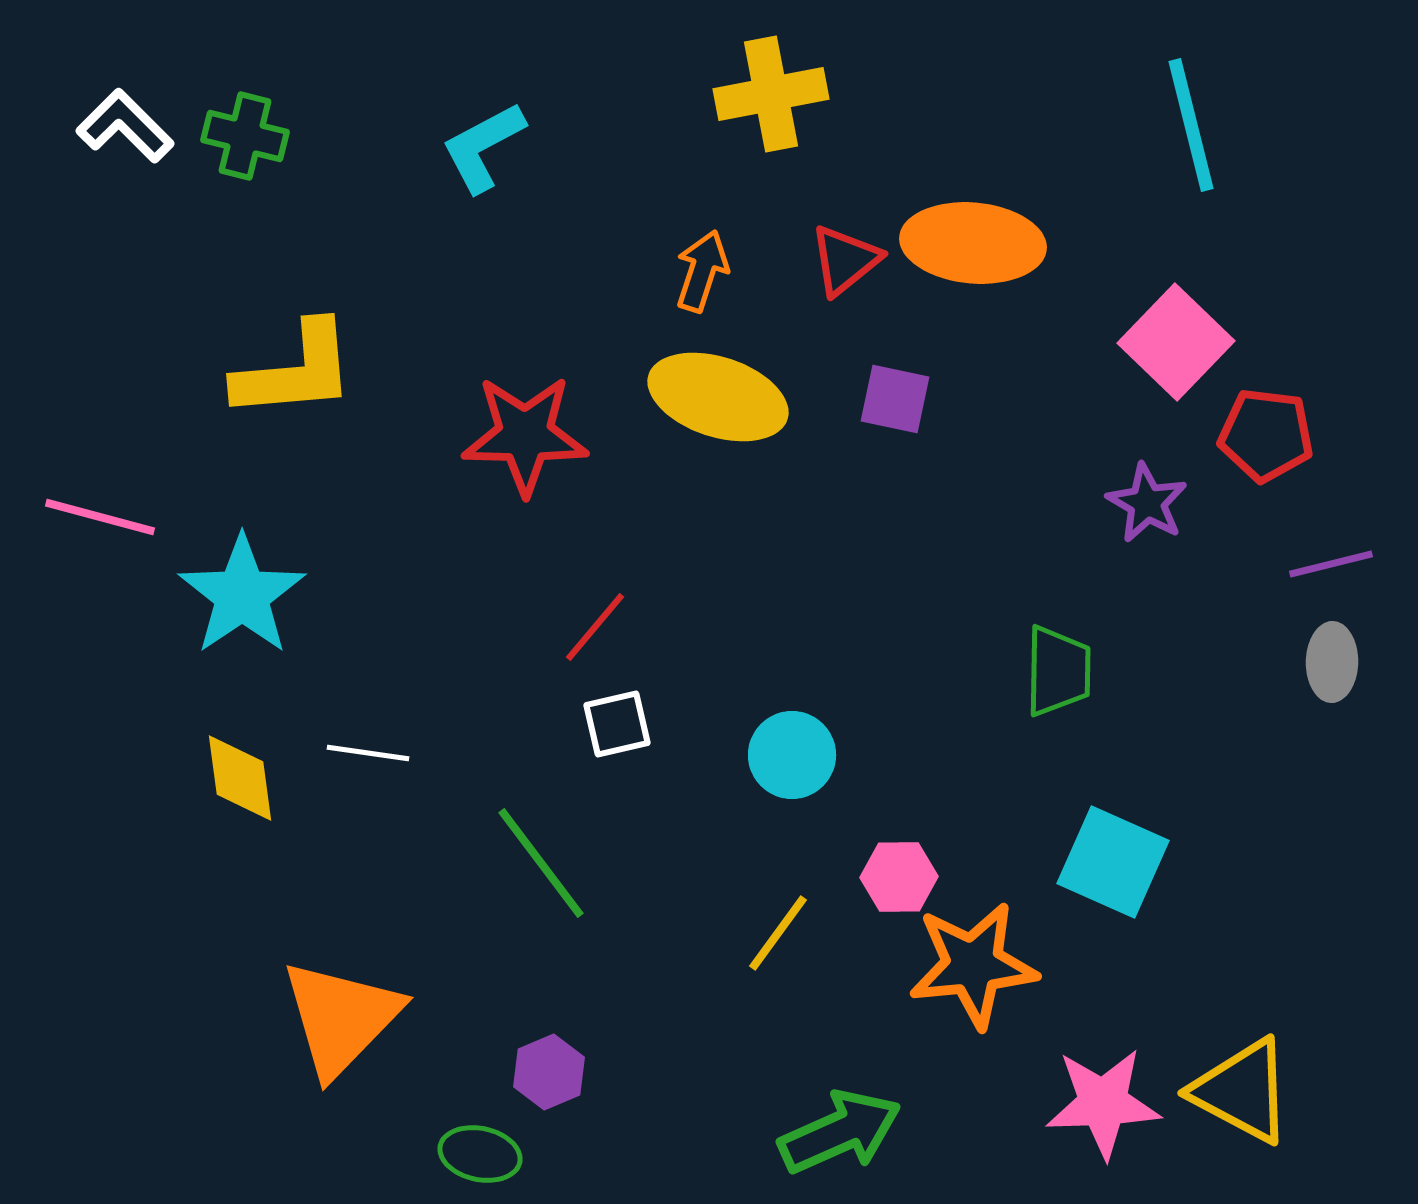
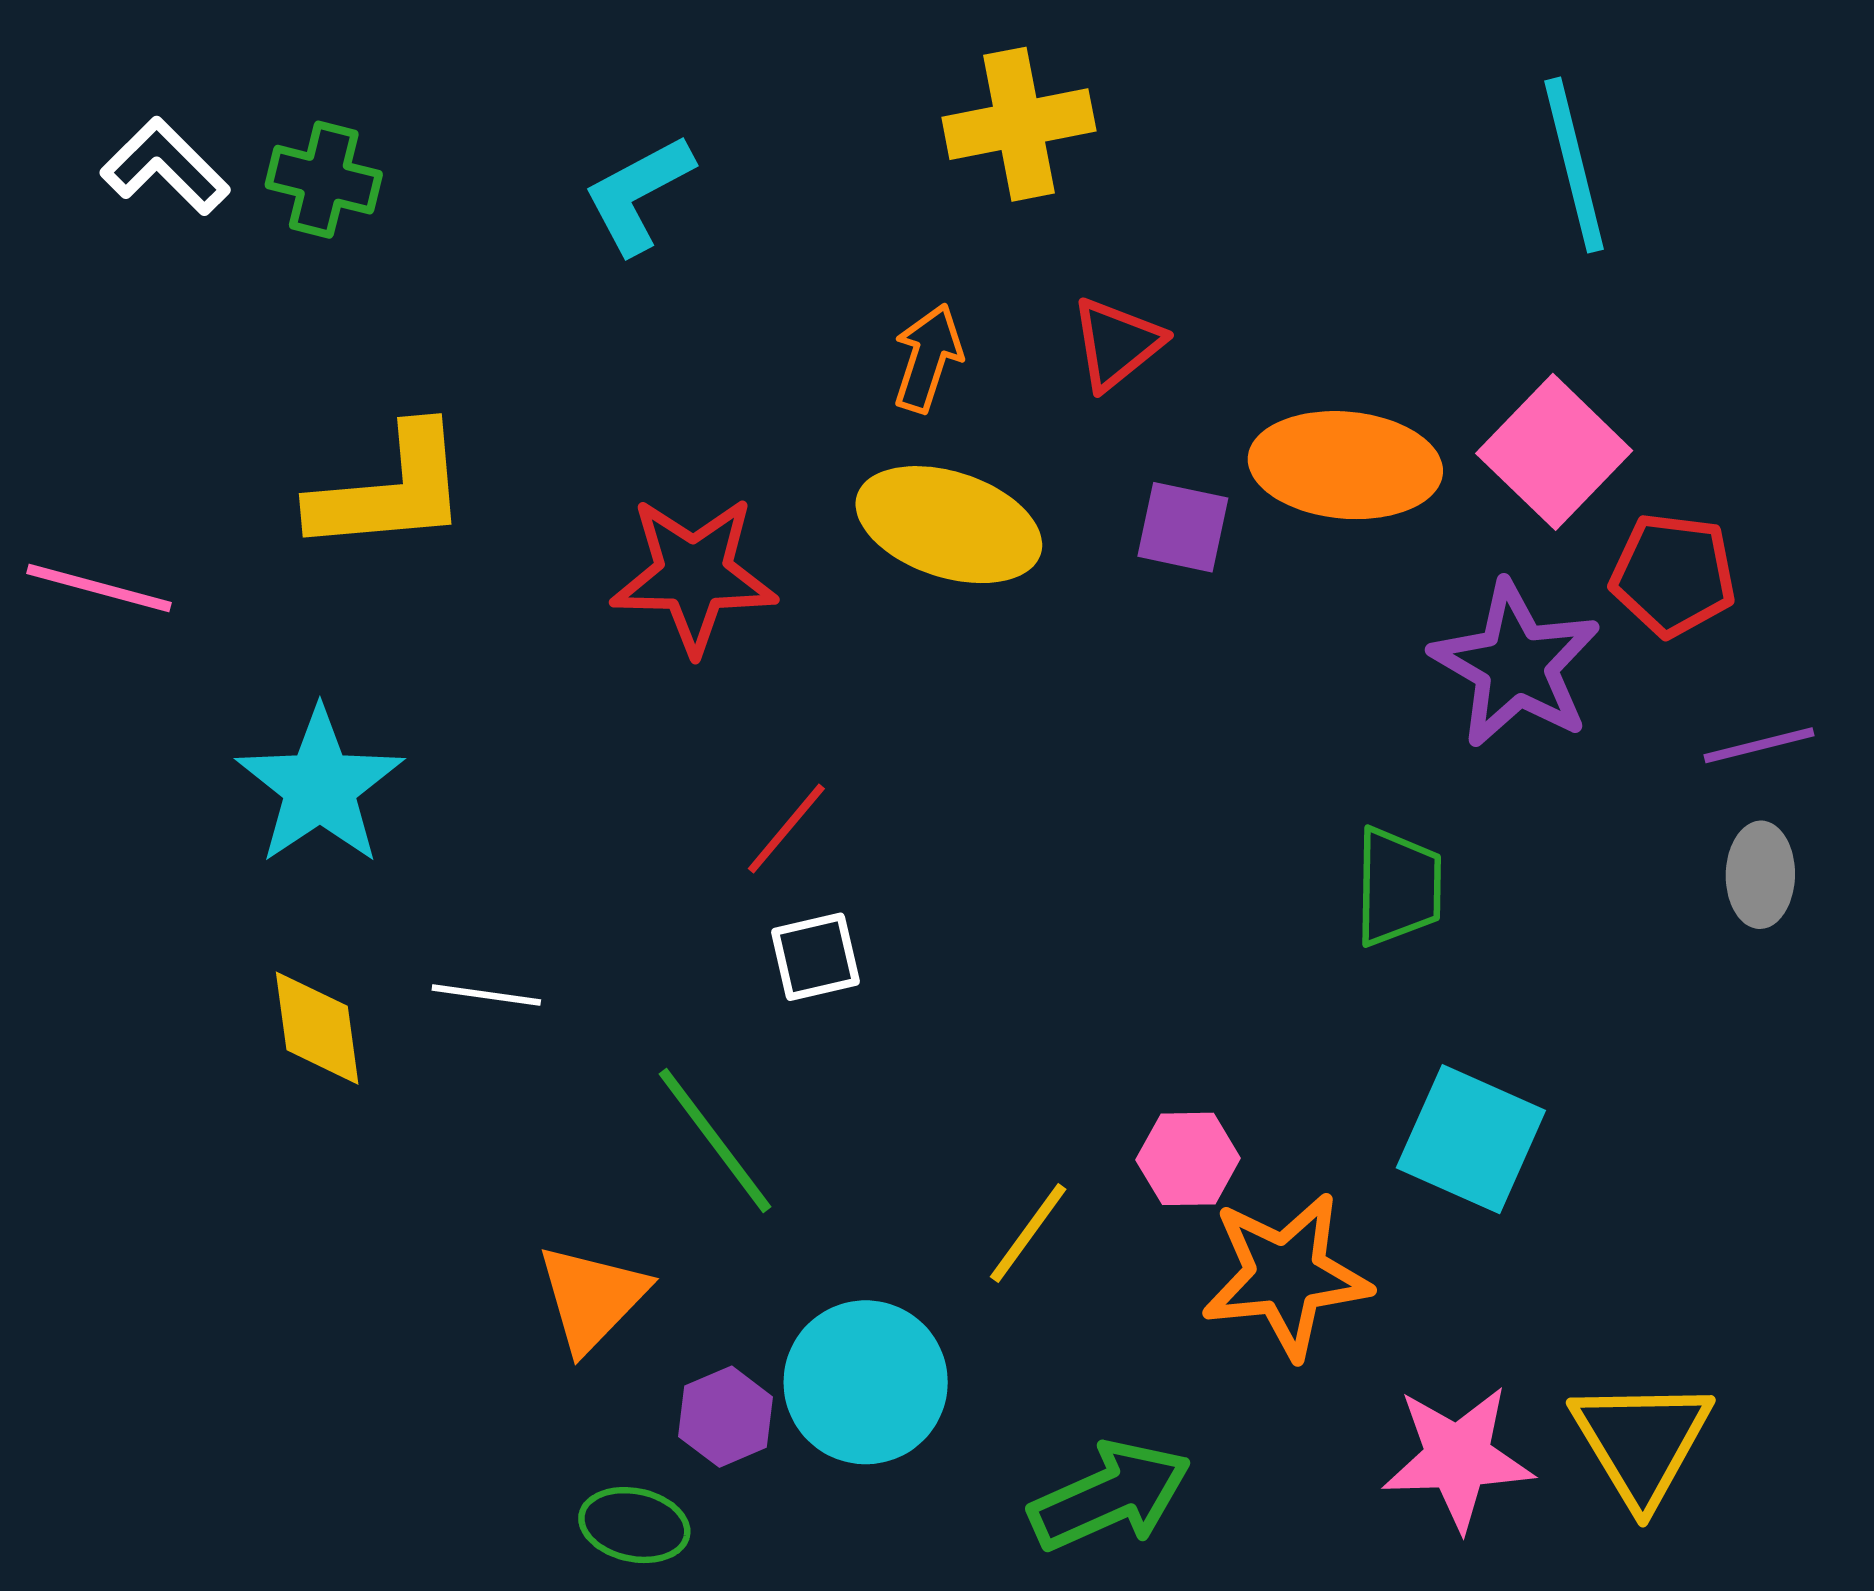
orange ellipse: (973, 243) -> (1345, 465), moved
purple star: (1147, 503) -> (1516, 665), size x1.6
pink line: (100, 517) -> (99, 588), moved
cyan circle: (792, 755) -> (866, 1382), moved, size x1.4
orange triangle: (341, 1018) -> (592, 1298), moved, size x0.7
yellow triangle: (1242, 1091) -> (1641, 1442), turned 31

